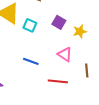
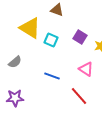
red line: (58, 81) -> (79, 96), turned 42

